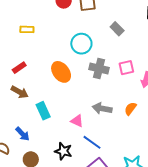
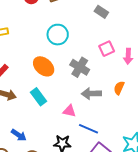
gray rectangle: (117, 29) -> (101, 12), moved
gray cross: (99, 69) -> (80, 67), moved, turned 30
cyan rectangle: (43, 111) -> (38, 97), moved

